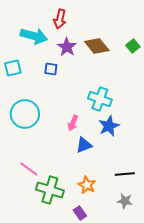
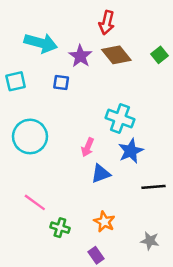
red arrow: (60, 19) -> (107, 23), moved
black line: (125, 174) -> (154, 187), moved
green cross: (50, 190) -> (60, 228), size x0.6

